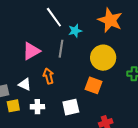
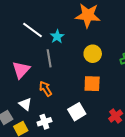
yellow circle: (103, 58) -> (93, 54), size x0.7
white triangle: (25, 84) -> (25, 104), turned 32

